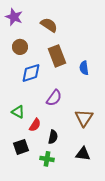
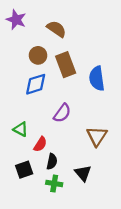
brown circle: (20, 47) -> (38, 55), moved
blue semicircle: (84, 68) -> (97, 78), size x1.5
black semicircle: (53, 137) -> (52, 162), moved
black triangle: (83, 154) -> (83, 173), moved, turned 42

